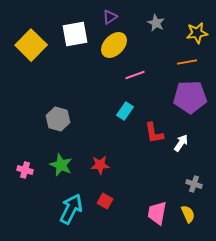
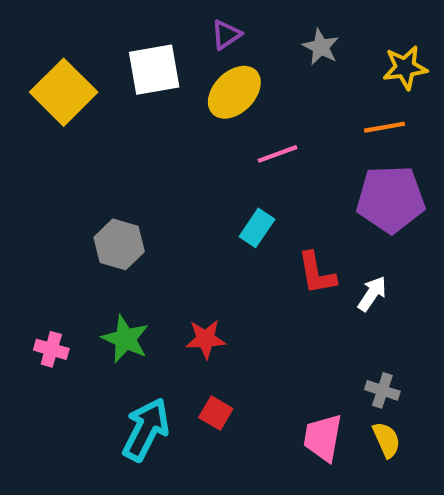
gray cross: (194, 184) -> (382, 390), moved

